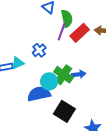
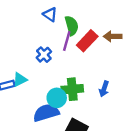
blue cross: (39, 50) -> (44, 55), moved
blue arrow: (79, 74) -> (104, 89), moved, turned 120
green cross: (63, 75) -> (72, 89), turned -36

